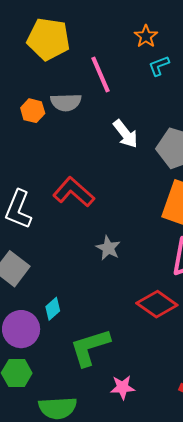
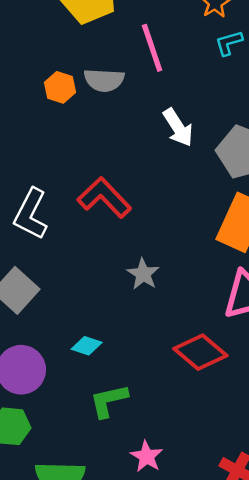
cyan diamond: (53, 309) -> (87, 346), moved, turned 55
green L-shape: (90, 347) -> (109, 401), size x0.7
pink star: (123, 387) -> (147, 456), turned 30

